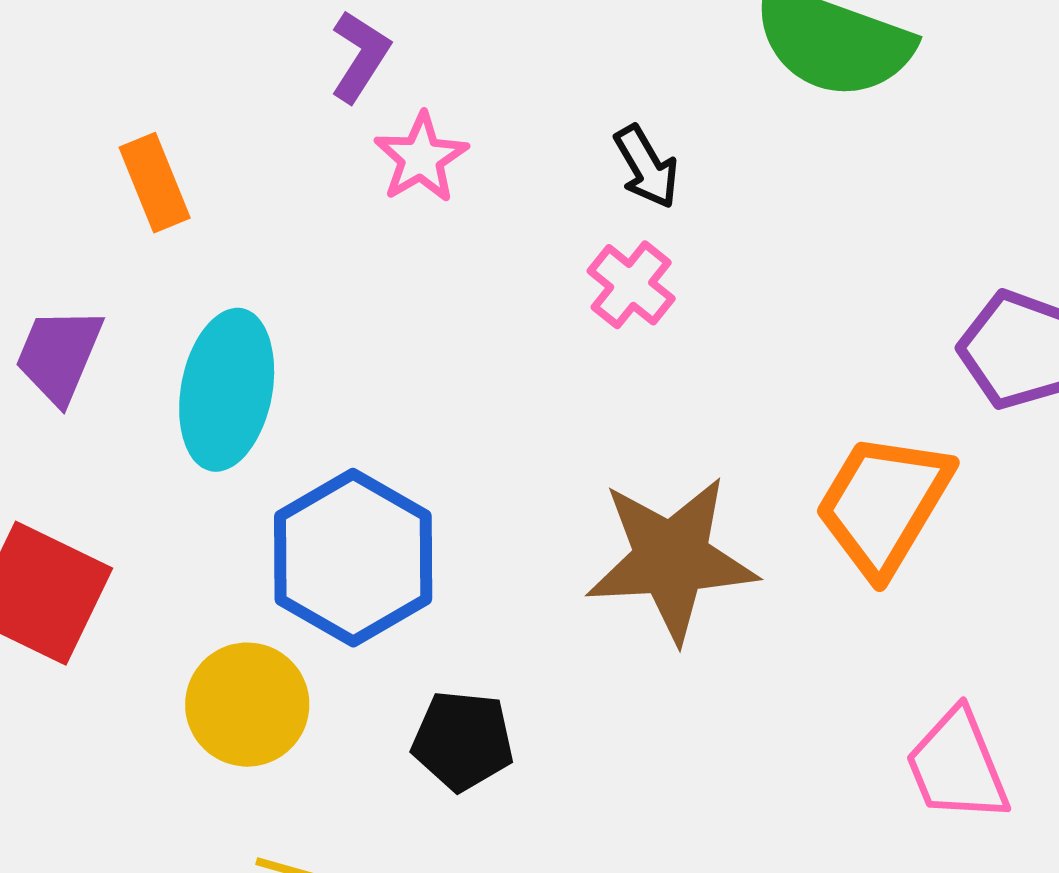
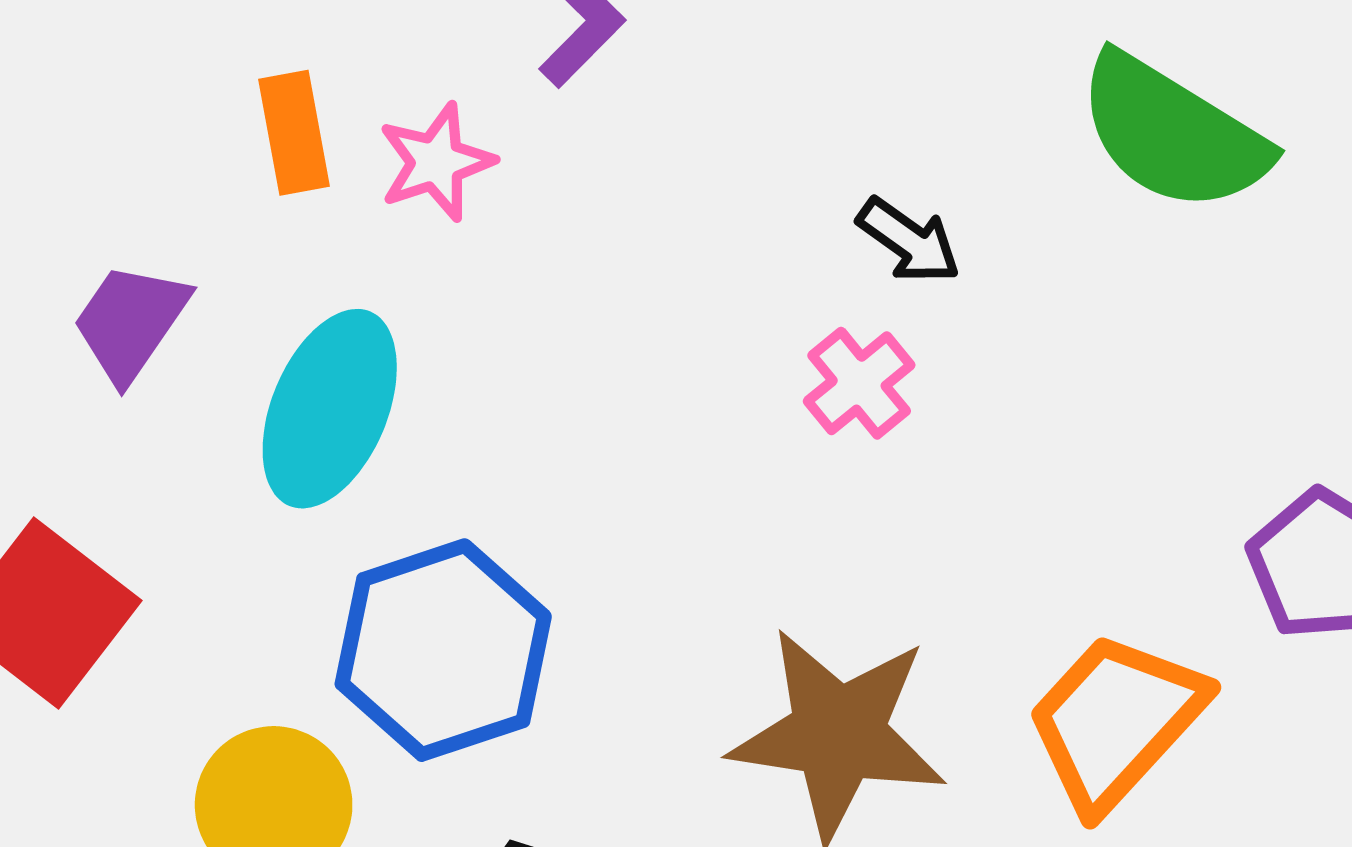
pink star: (421, 158) -> (436, 162), moved
black arrow: (646, 167) -> (909, 241), turned -36

